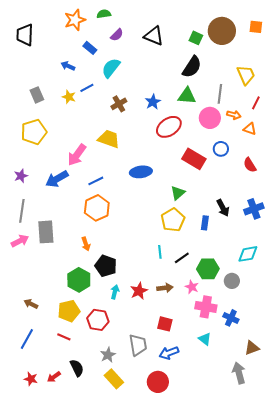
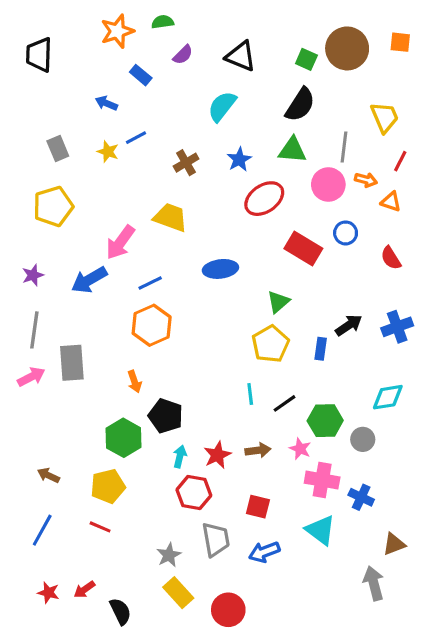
cyan semicircle: (111, 68) -> (222, 106), moved
black arrow: (223, 208) -> (349, 325), turned -96
red hexagon: (98, 320) -> (194, 493), moved
cyan triangle: (205, 339) -> (321, 530), size x1.5
black semicircle: (77, 368) -> (120, 611), moved
red circle: (158, 382) -> (228, 610), moved

